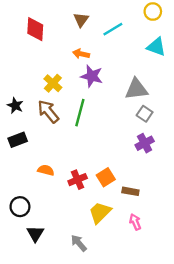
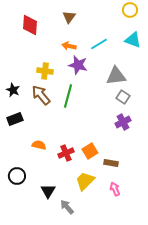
cyan line: (113, 29) -> (99, 44), moved
yellow cross: (53, 83) -> (45, 71), turned -35
black triangle: (35, 234) -> (48, 191), moved

